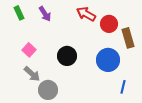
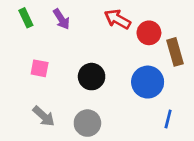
pink square: (29, 50) -> (40, 68), turned -32
gray arrow: (32, 74) -> (44, 116), moved
gray circle: (48, 90) -> (87, 123), moved

